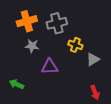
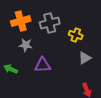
yellow cross: (75, 45) -> (76, 35), moved
green arrow: (17, 84) -> (11, 69), moved

